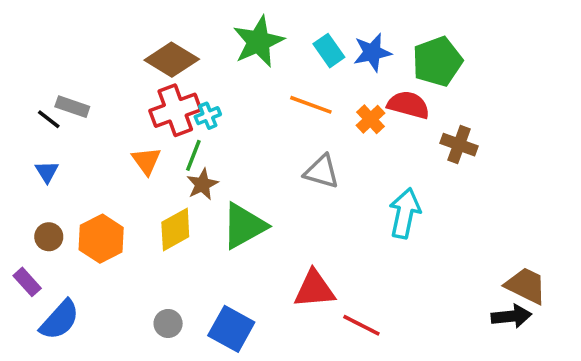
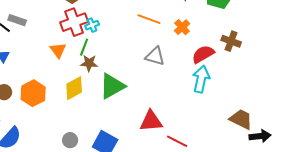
red semicircle: (408, 105) -> (203, 54), moved, turned -45
brown star: (202, 184) -> (89, 63), turned 30
brown trapezoid: (526, 286) -> (241, 119), moved

